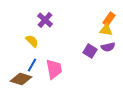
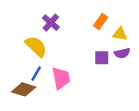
orange rectangle: (109, 19) -> (101, 22), moved
yellow semicircle: (32, 41) -> (36, 46), size x1.5
purple square: (90, 51) -> (102, 58), turned -32

